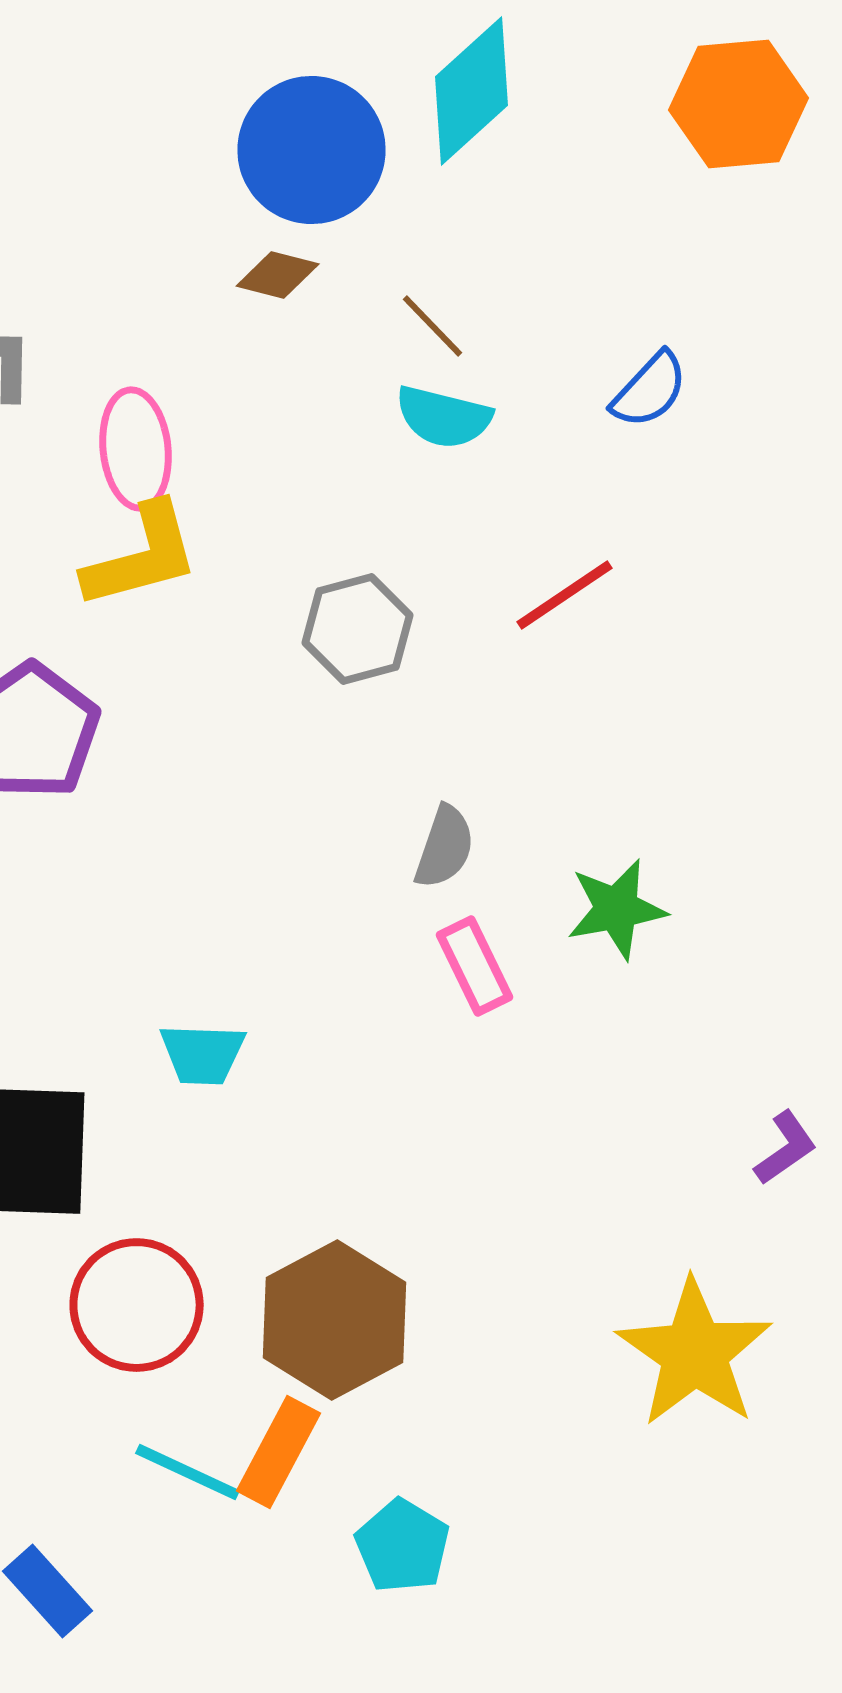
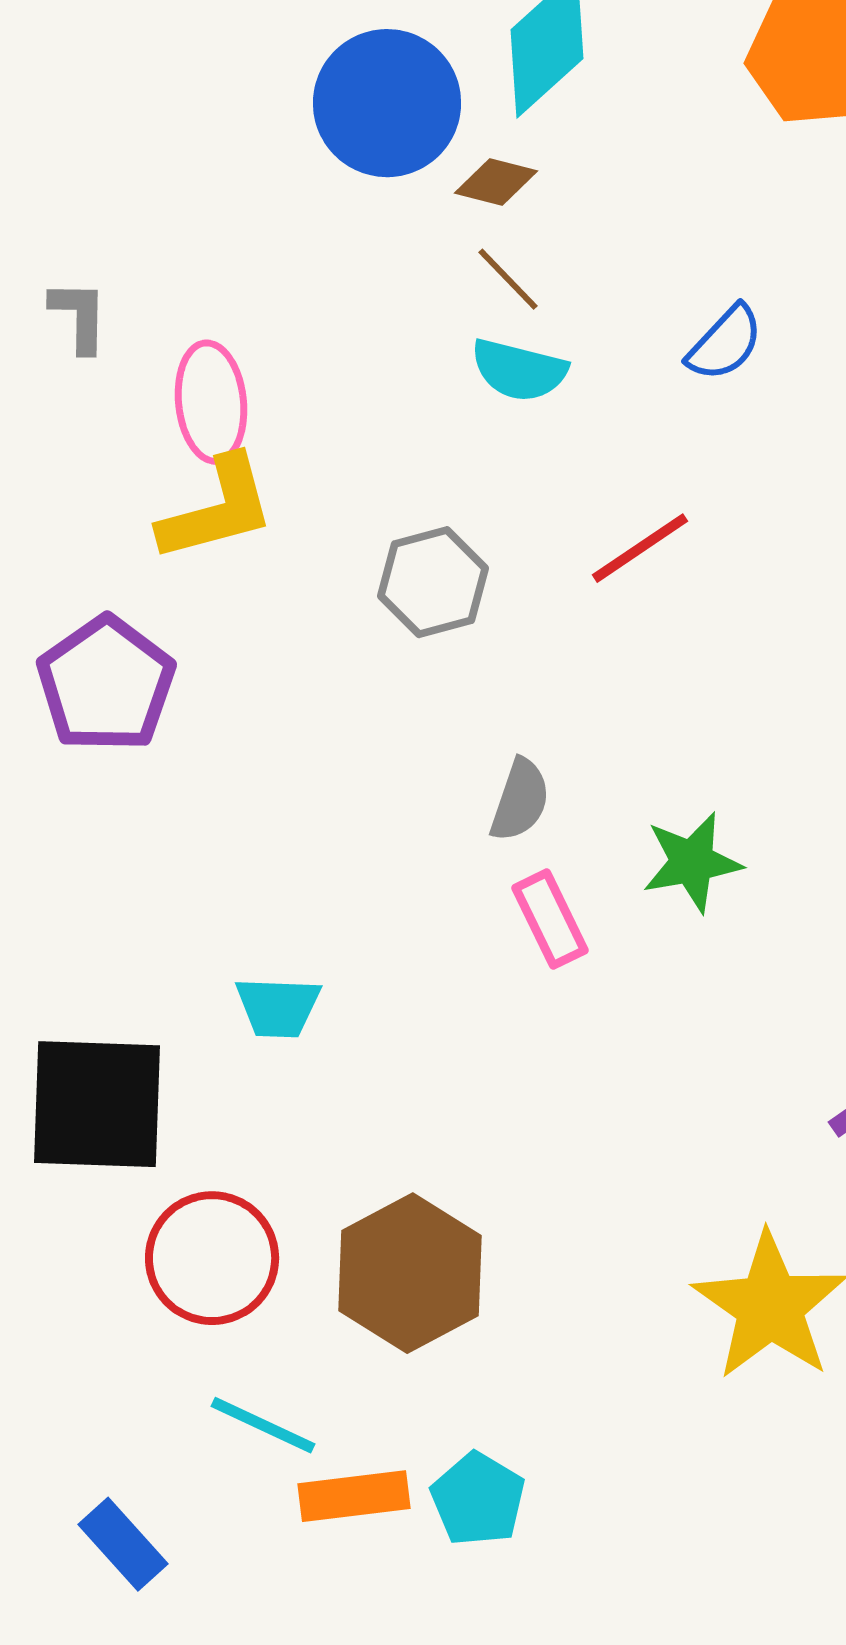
brown diamond: (278, 275) -> (496, 182), moved
orange rectangle: (279, 1452) -> (354, 1496), moved, turned 55

